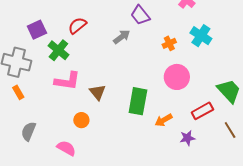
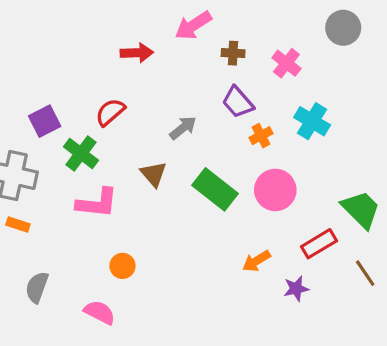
purple trapezoid: (140, 15) -> (238, 102), moved
orange rectangle: (18, 92) -> (18, 225), turned -40
brown triangle: (98, 92) -> (154, 174), moved
green rectangle: (138, 101) -> (215, 189), moved, turned -60

